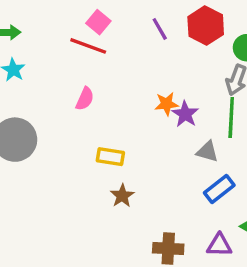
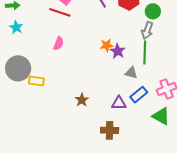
yellow rectangle: (110, 157) -> (36, 81), moved
purple triangle: (219, 245) -> (119, 103), moved

